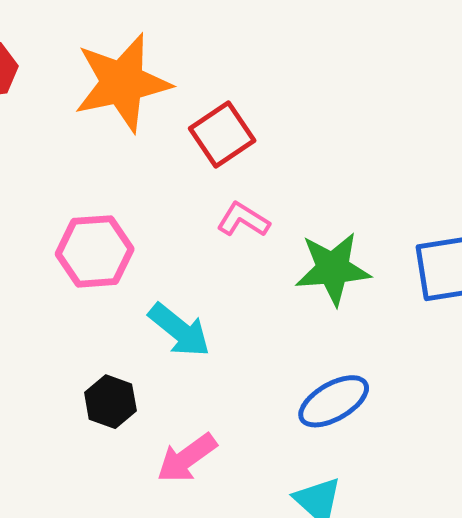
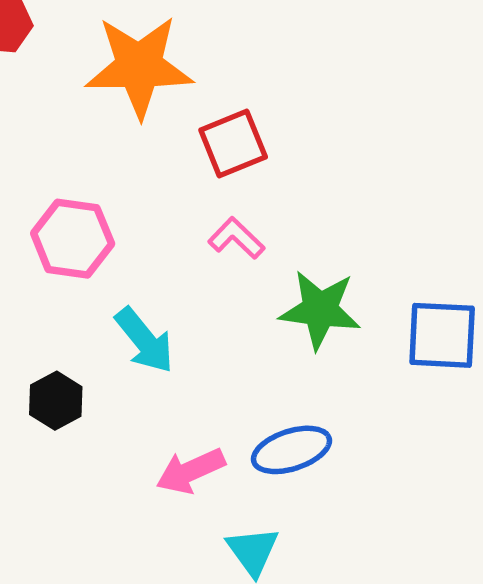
pink arrow: (187, 458) -> (191, 471), moved

